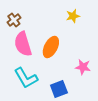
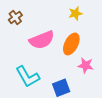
pink semicircle: (23, 44) -> (42, 40), moved, turned -95
orange ellipse: (51, 47) -> (71, 44), moved

